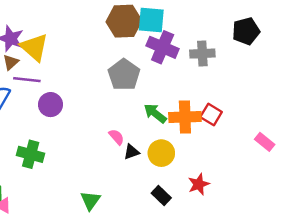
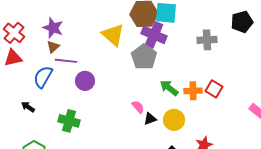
yellow triangle: (34, 47) -> (113, 35), moved
purple cross: (163, 47) -> (154, 35), moved
orange cross: (185, 117) -> (193, 91), size x0.7

